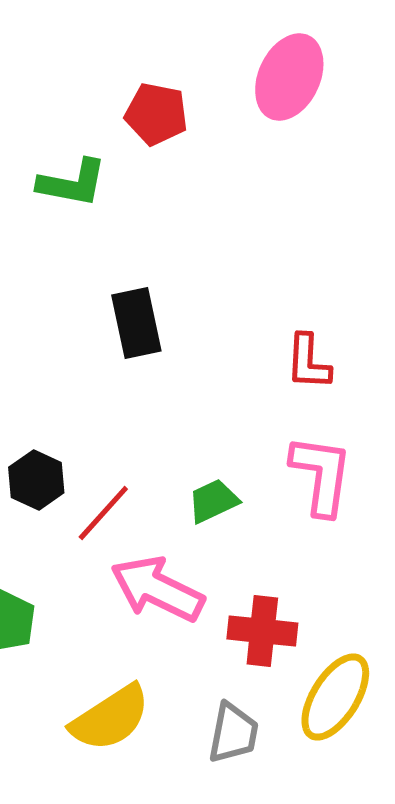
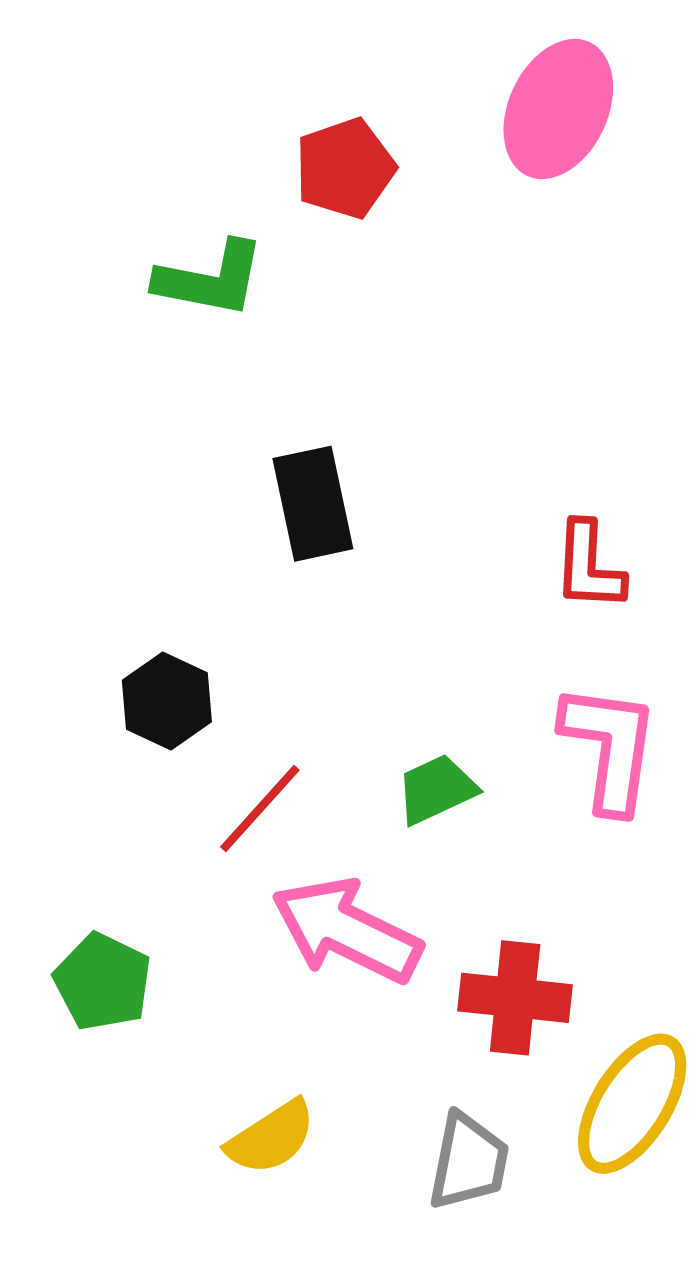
red pentagon: (156, 114) -> (345, 168), turned -30
black hexagon: (36, 480) -> (167, 701), moved
yellow semicircle: (110, 718) -> (271, 1137), size x0.7

